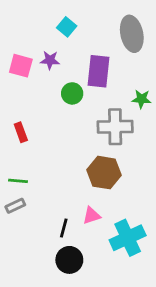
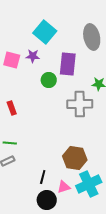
cyan square: (67, 27) -> (45, 32), size x1.6
brown hexagon: (104, 173) -> (75, 158), moved
pink triangle: (92, 216) -> (64, 187), moved

